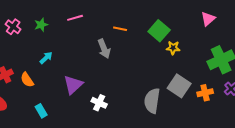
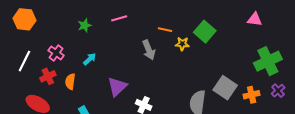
pink triangle: (208, 19) -> (255, 19), turned 49
pink cross: (13, 27) -> (56, 53), moved
yellow star: (173, 48) -> (182, 44), moved
orange semicircle: (27, 80) -> (70, 81), turned 42

